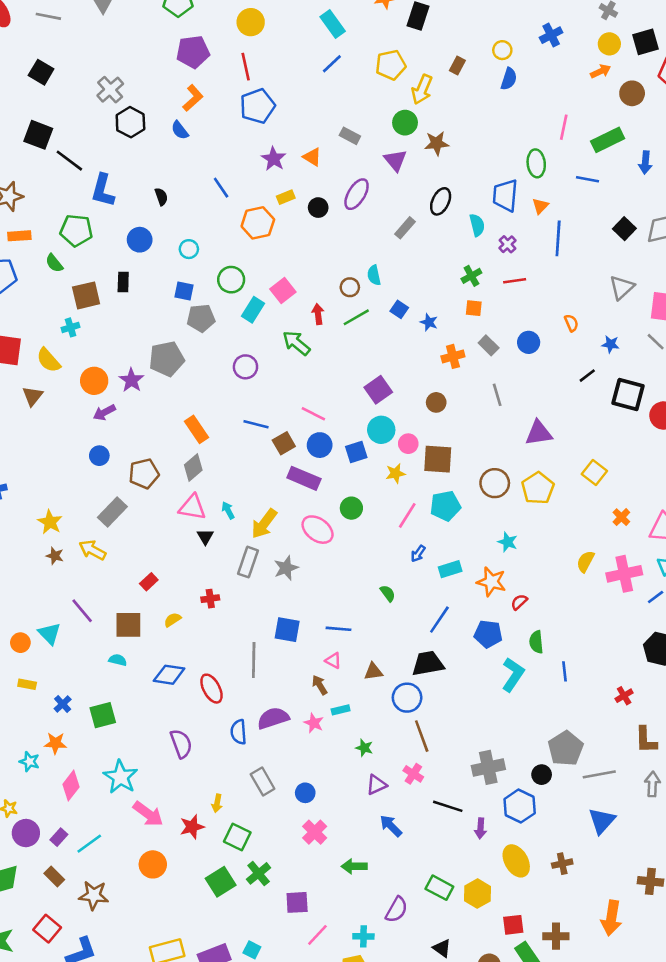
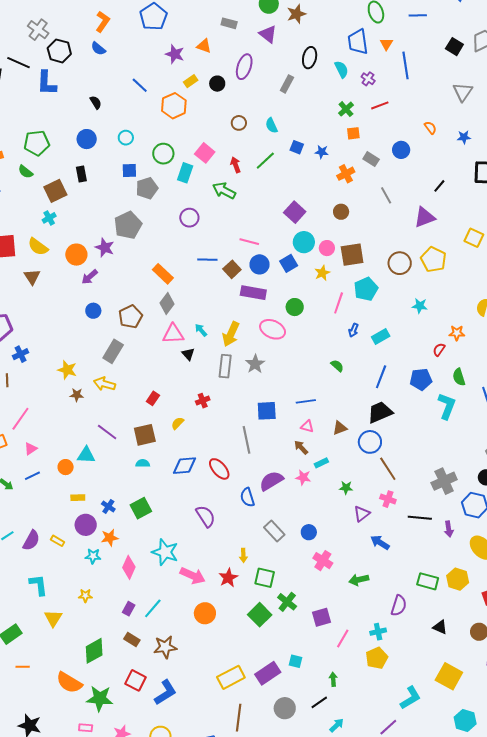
black line: (69, 161) -> (18, 63), moved
blue L-shape: (103, 190) -> (47, 83), moved
brown circle: (350, 287) -> (239, 123), moved
black line: (587, 376) -> (439, 186), moved
orange star: (491, 582) -> (457, 333), moved, size x0.7
cyan triangle: (49, 634) -> (86, 455), turned -30
purple circle: (26, 833) -> (86, 525), moved

